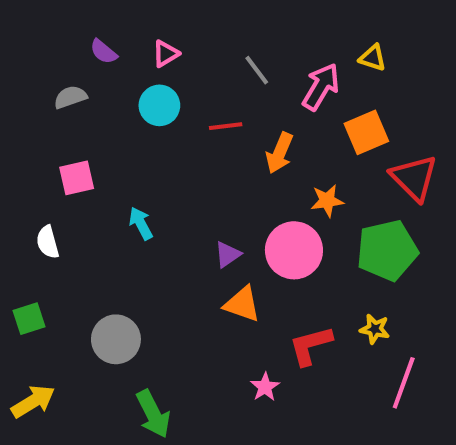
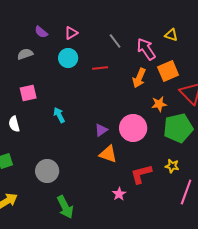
pink arrow: (321, 87) -> (146, 49), turned -65
orange arrow: (279, 153) -> (139, 78), moved
orange star: (327, 201) -> (159, 104), moved

